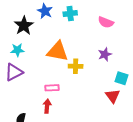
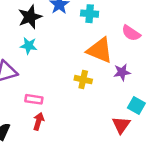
cyan star: (17, 50) -> (29, 46), moved
orange triangle: (58, 51) -> (100, 50), moved
pink rectangle: (52, 88) -> (34, 99), moved

